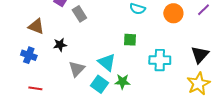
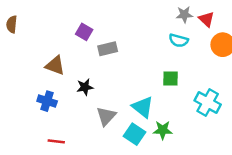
gray rectangle: (79, 14) -> (108, 49), turned -70
cyan cross: (160, 60) -> (208, 103), turned 30

